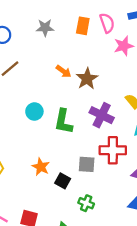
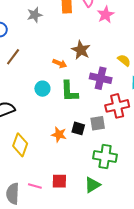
orange arrow: (64, 71) -> (60, 64), moved
black square: (63, 181) -> (78, 128), moved
green cross: (86, 203) -> (105, 157), size x1.6

